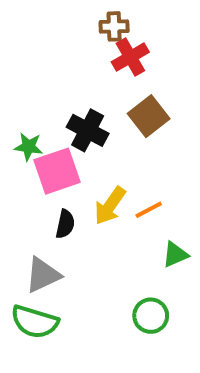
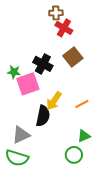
red cross: (130, 57) -> (64, 28), turned -30
orange line: (149, 210) -> (82, 104), moved
black semicircle: (65, 224) -> (43, 116), moved, size x1.5
green triangle: (175, 255) -> (84, 136), moved

